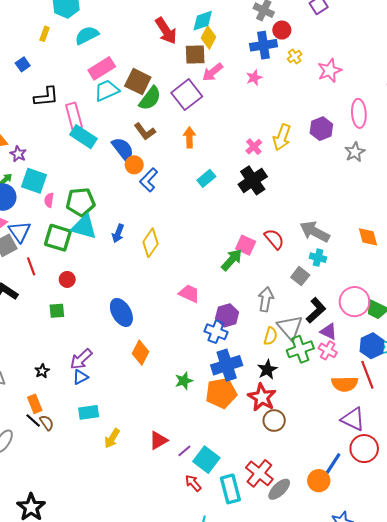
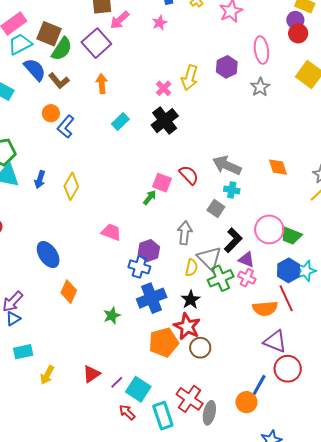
blue semicircle: (123, 149) -> (35, 70), moved
green arrow: (232, 260) -> (150, 198), size x0.7
orange pentagon: (221, 393) -> (164, 342), moved
gray ellipse: (279, 489) -> (209, 413), turned -30

